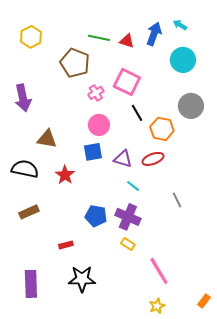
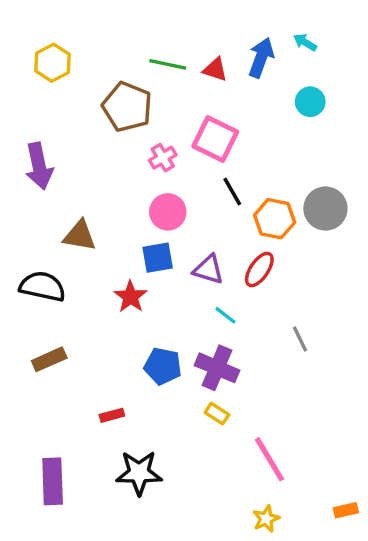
cyan circle: (183, 60) -> (310, 102), size x0.7
gray circle: (191, 106) -> (325, 208), moved
red ellipse: (153, 159) -> (259, 270), turned -35
red star: (65, 175) -> (131, 297), moved
orange rectangle: (204, 301) -> (346, 510), turned 40

